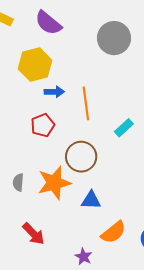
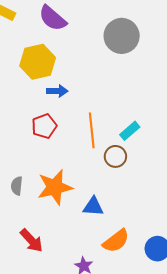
orange line: (86, 103) -> (92, 130), moved
brown circle: (81, 157) -> (115, 156), moved, size x0.7

